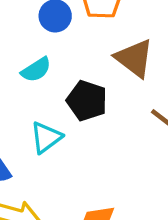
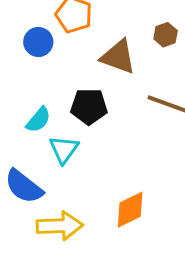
cyan semicircle: (36, 70) -> (38, 120), moved

